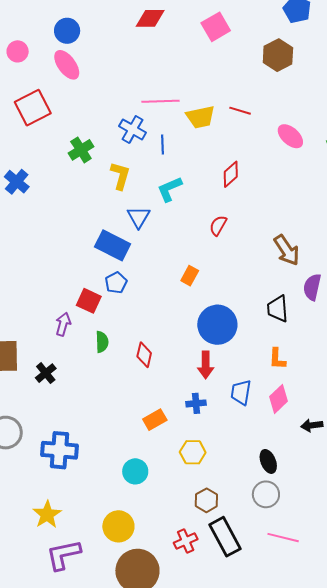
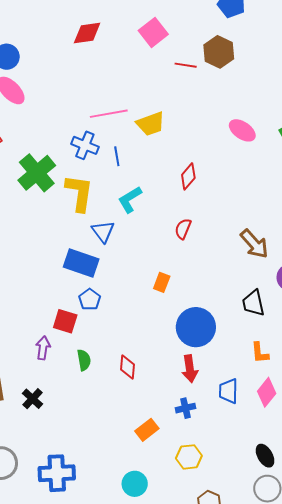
red line: (240, 111) -> (186, 65), moved
green cross: (81, 150) -> (37, 173), size x1.5
yellow L-shape: (120, 176) -> (79, 193), size x1.4

